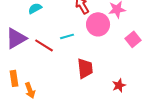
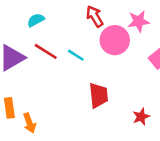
cyan line: (67, 36) -> (76, 55), turned 48
red line: (44, 45) -> (46, 51), moved

